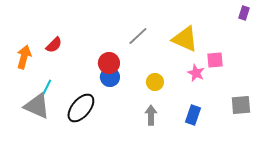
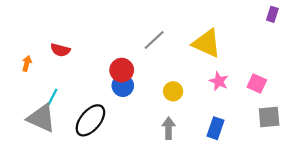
red semicircle: (54, 45) -> (60, 50), turned 60
orange arrow: (24, 57) -> (27, 63), size x0.6
pink square: (215, 60) -> (257, 84), moved, turned 30

